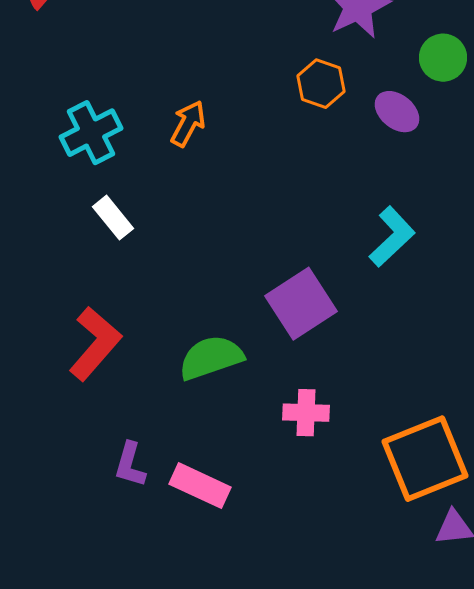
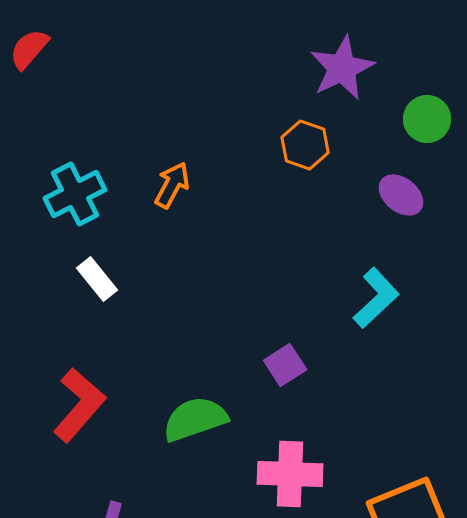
purple ellipse: (397, 112) -> (401, 195), moved
purple square: (301, 304) -> (285, 365), size x0.6
pink cross: (306, 413) -> (290, 474), size x1.4

